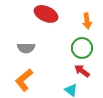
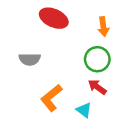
orange L-shape: (24, 80) -> (51, 98), moved

